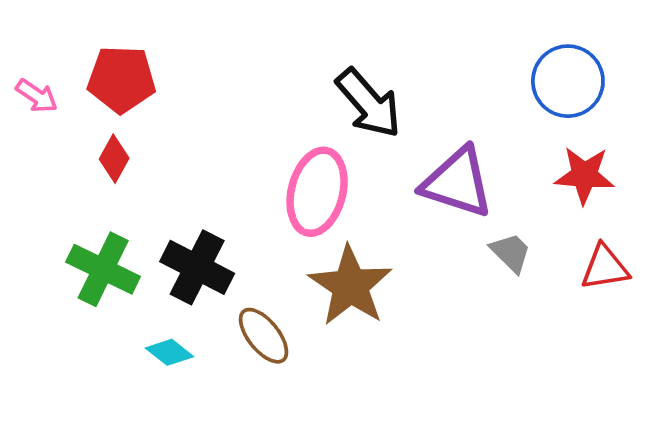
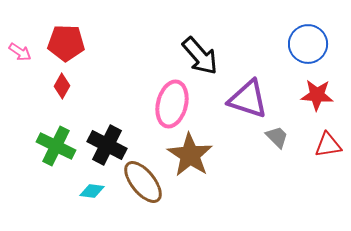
brown ellipse: (264, 336) -> (143, 182), size x1.4
cyan diamond: (169, 352) -> (92, 191), turned -30

